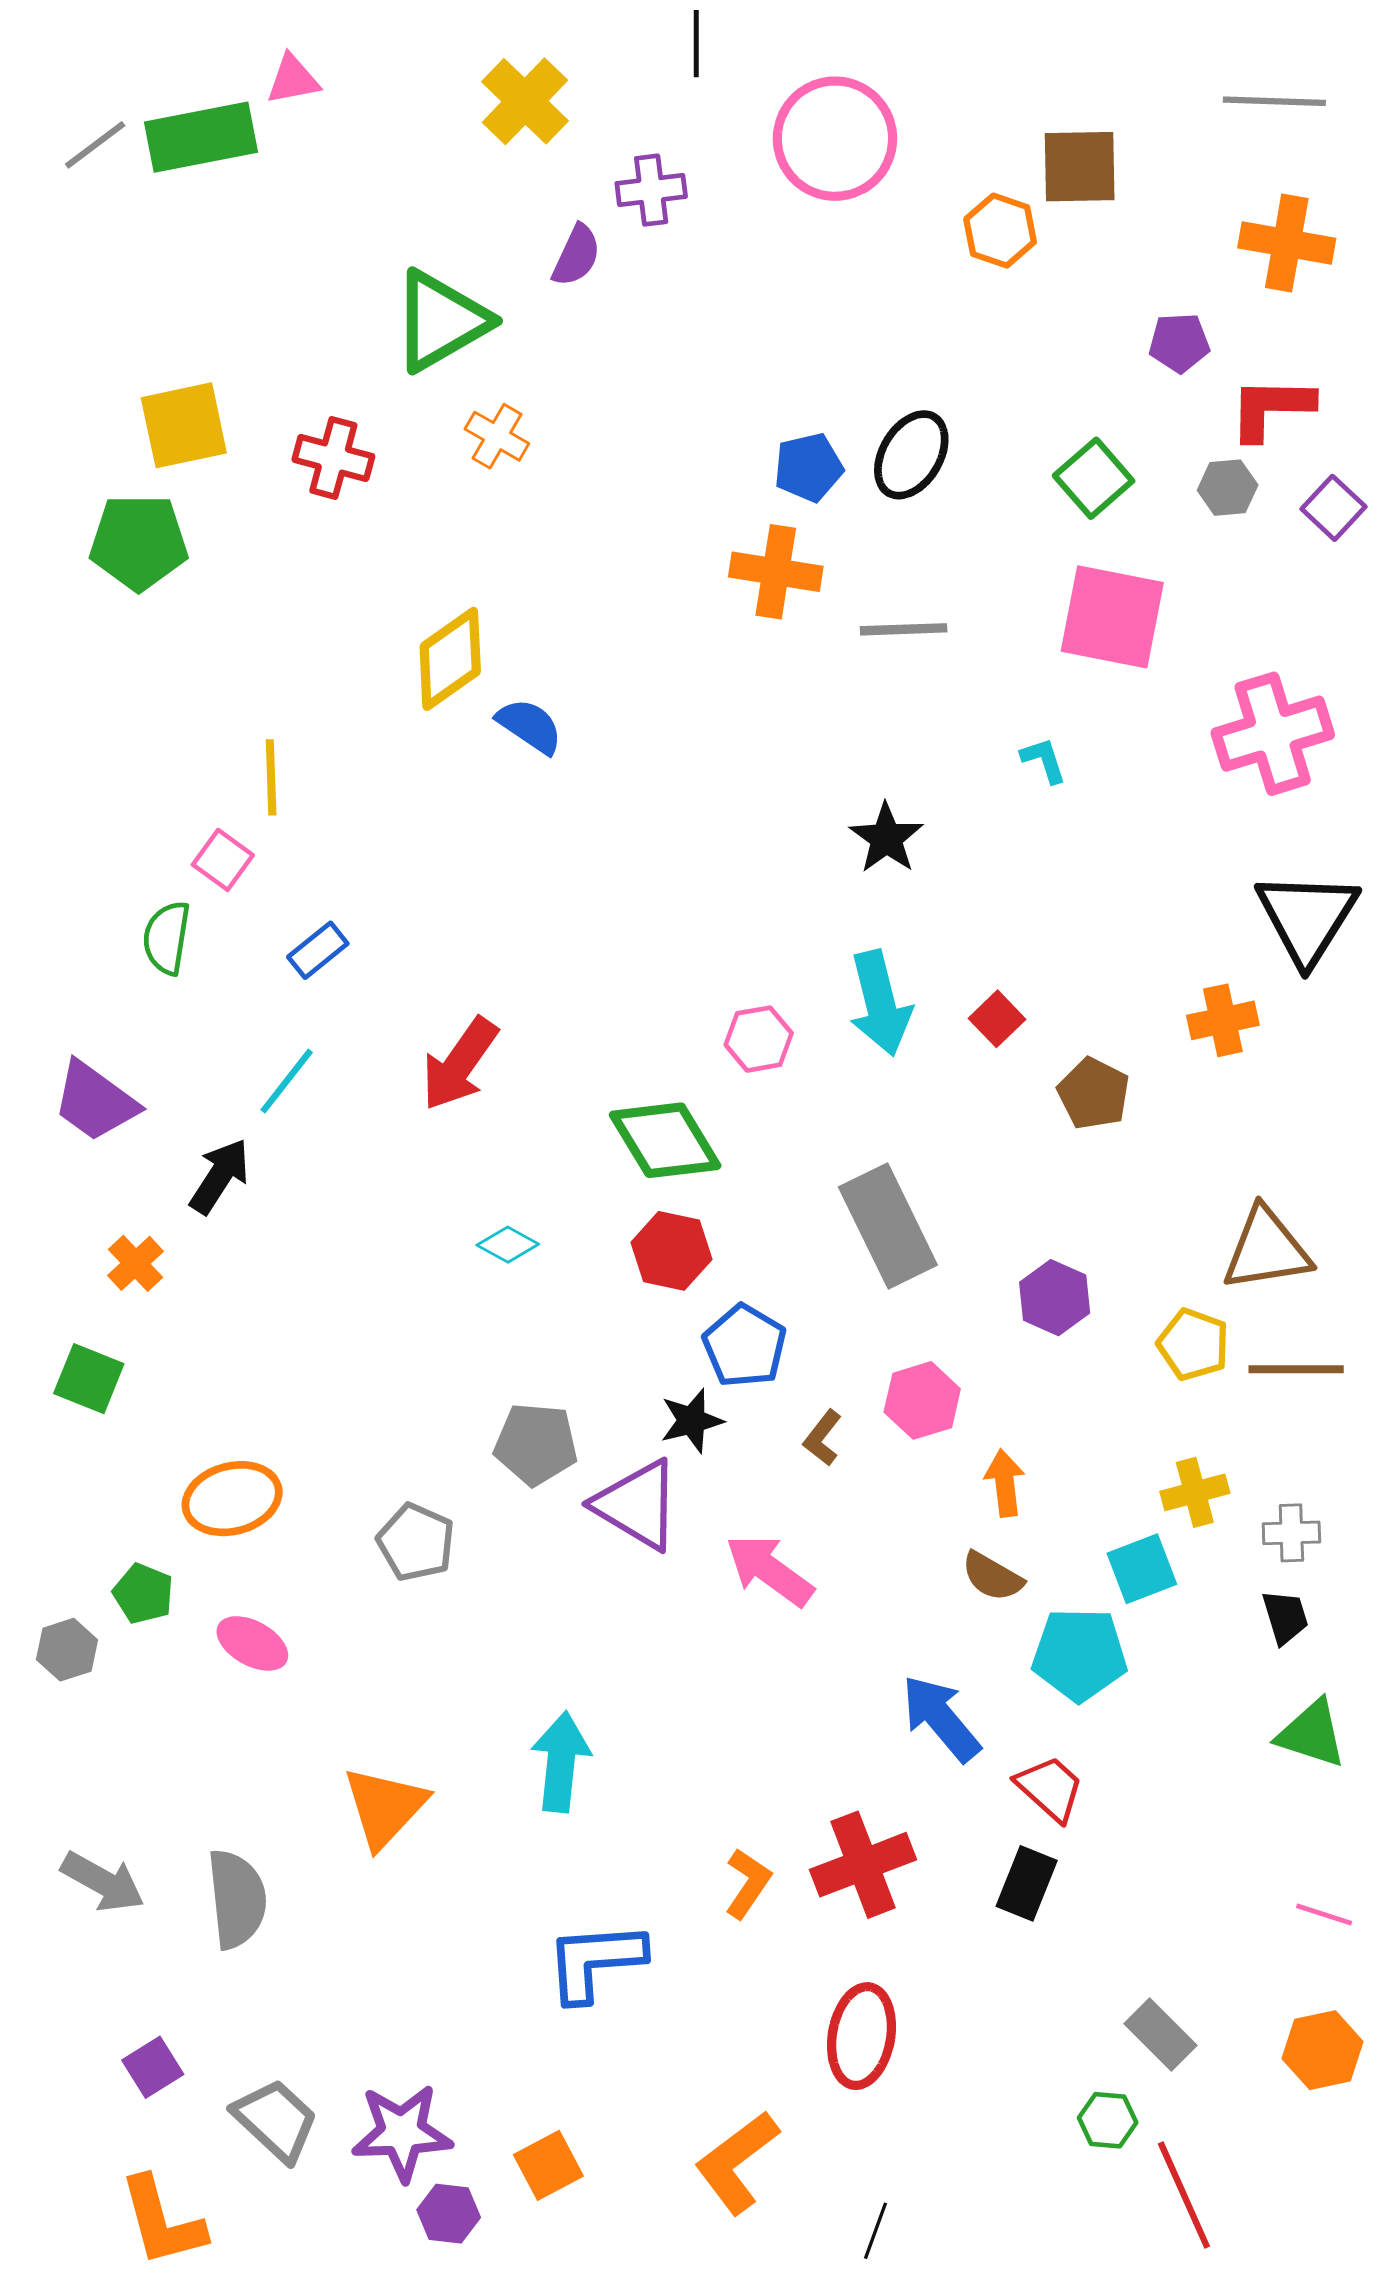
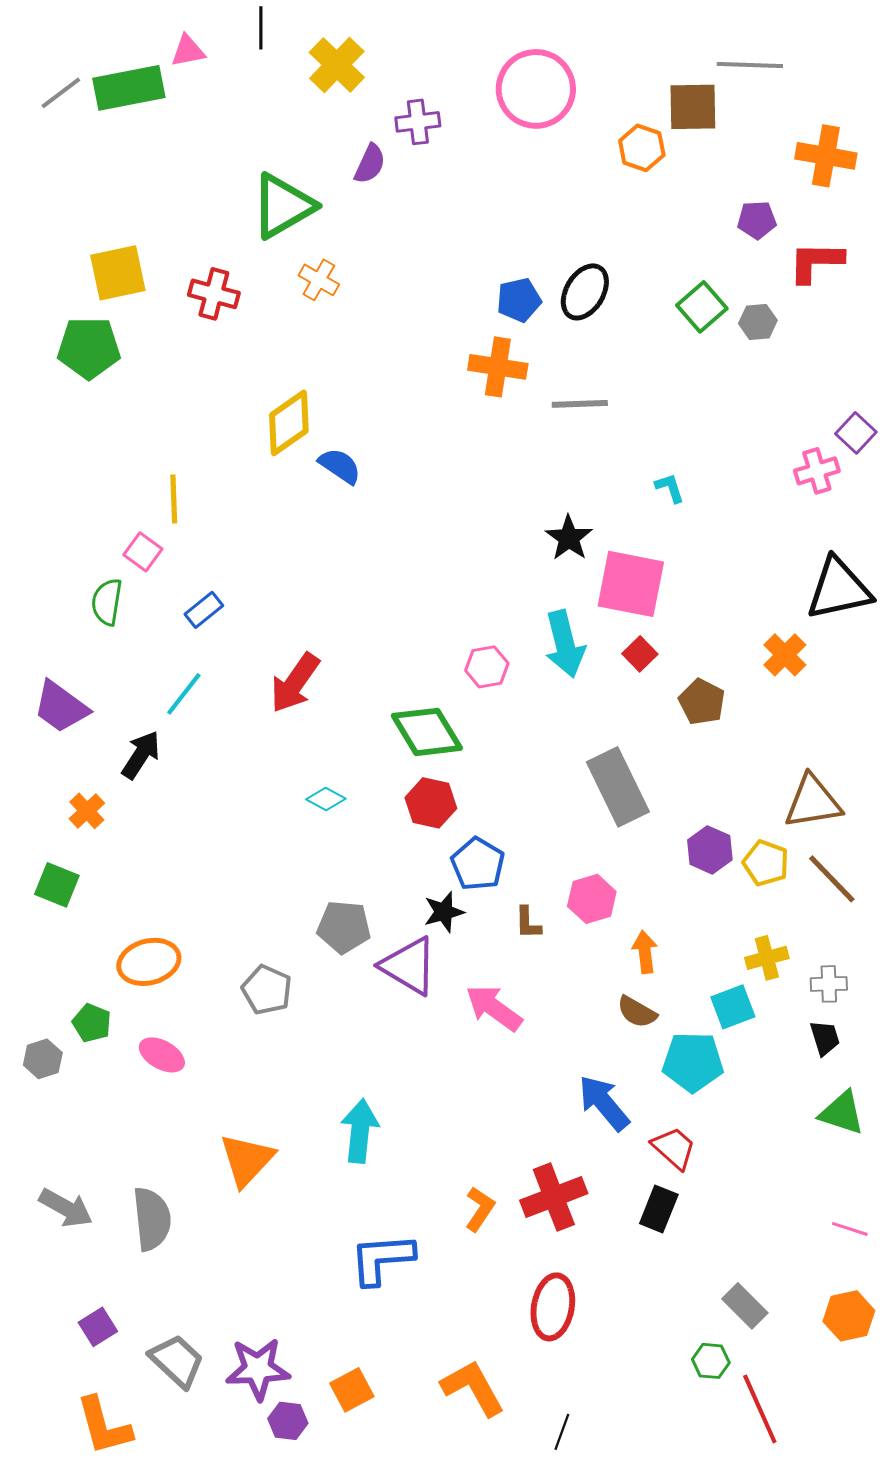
black line: (696, 44) -> (261, 28), moved
gray line: (1274, 101) -> (750, 65), moved
gray hexagon: (1228, 488) -> (758, 322), moved
purple square: (1333, 508) -> (856, 433), moved
pink square: (1112, 617) -> (631, 584), moved
pink cross: (1273, 734) -> (817, 471), size x0.6
black triangle: (1307, 918) -> (839, 589), turned 46
orange cross: (1223, 1020) -> (785, 655), turned -33
gray rectangle: (888, 1226) -> (618, 787), moved
purple hexagon: (1055, 1298) -> (710, 850), moved
brown line: (1296, 1369) -> (832, 879), turned 46
brown L-shape: (823, 1438) -> (528, 923), turned -39
orange L-shape: (737, 2162) -> (473, 1388), turned 98

